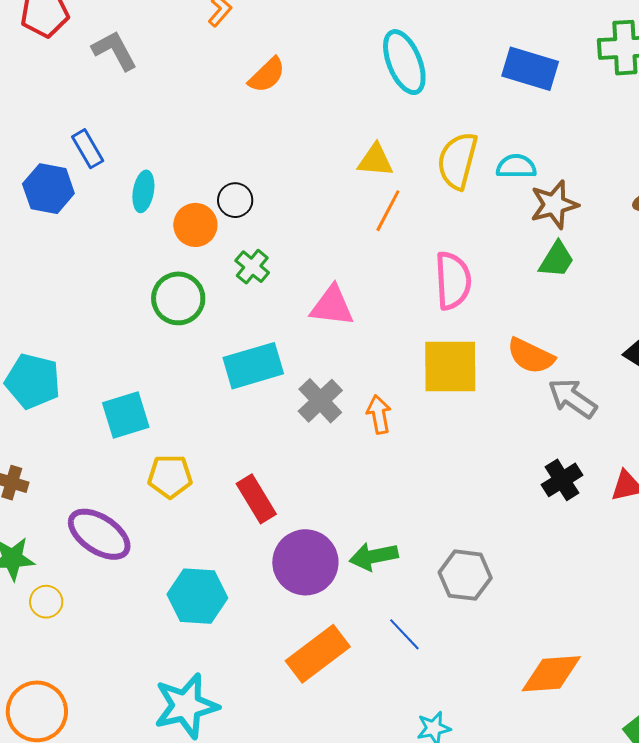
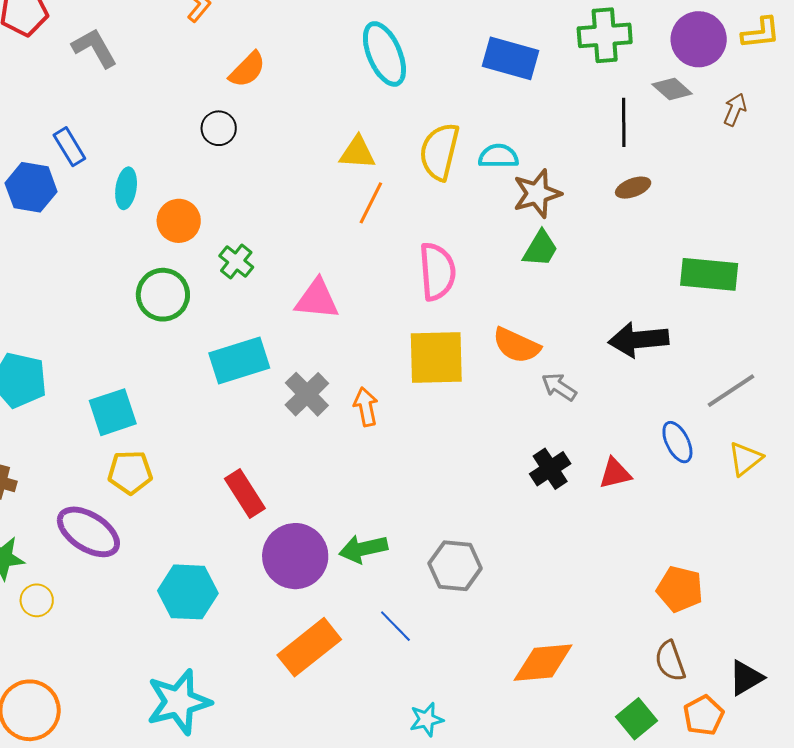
black circle: (235, 200) -> (219, 128), moved
gray arrow: (572, 398) -> (559, 387), size x0.7
yellow pentagon: (170, 476) -> (130, 472), moved

